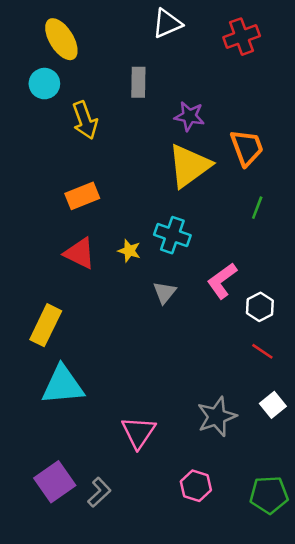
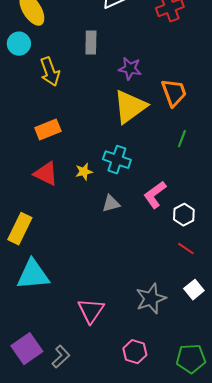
yellow star: (129, 251) -> (84, 172), turned -30
gray triangle: (165, 293) -> (111, 204), turned 36

